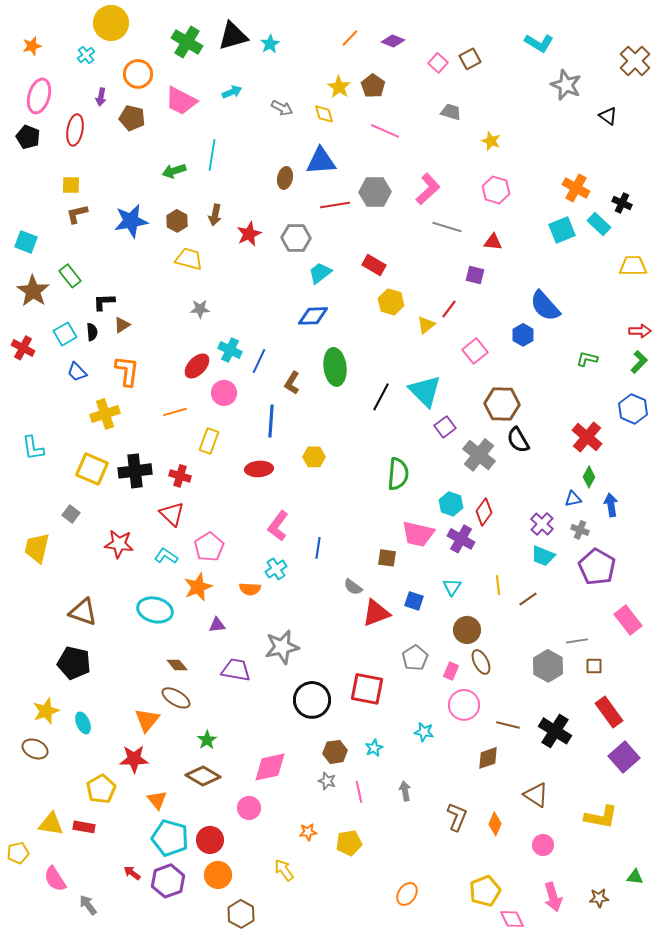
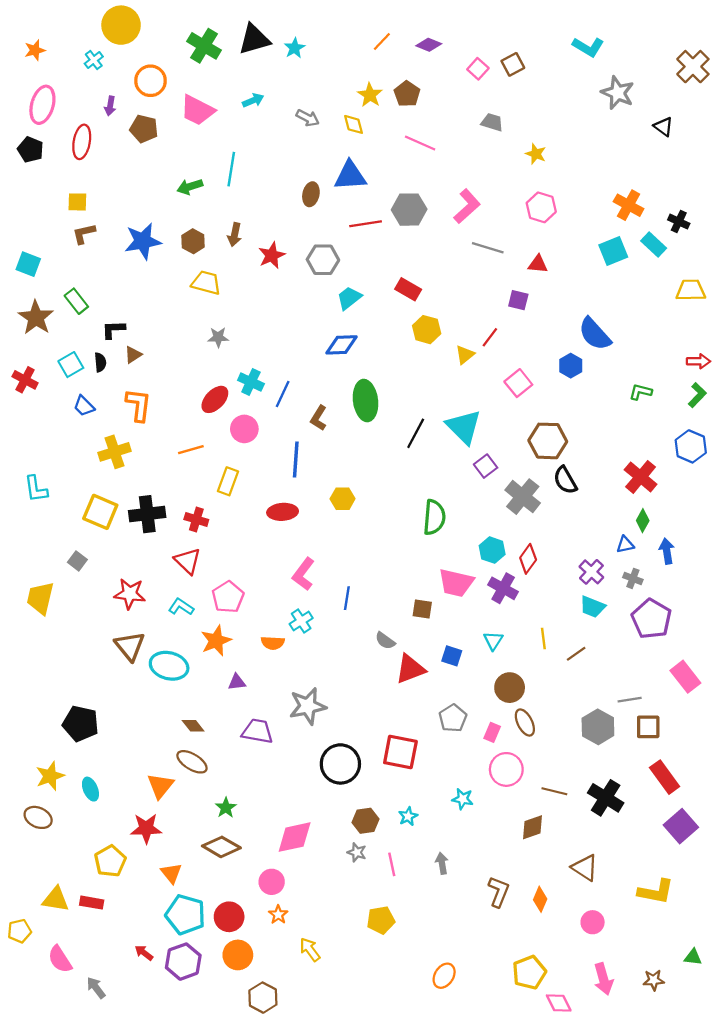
brown triangle: (83, 612) -> (130, 646), moved, turned 32
brown square: (594, 666) -> (648, 727), size x1.4
orange star: (308, 832) -> (278, 915), moved, turned -30

